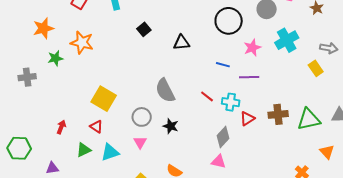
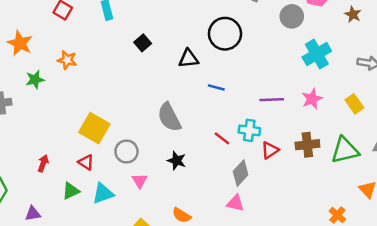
black circle: (229, 21) -> (225, 34), moved
orange star: (43, 28) -> (20, 43), turned -30
orange star: (82, 43) -> (67, 60), size x0.7
pink star: (252, 48) -> (312, 99), moved
blue line: (223, 65) -> (216, 87), moved
yellow rectangle: (316, 68) -> (354, 104), moved
red line: (207, 96) -> (222, 138), moved
gray circle: (142, 117) -> (126, 152), moved

